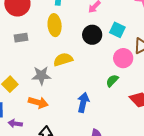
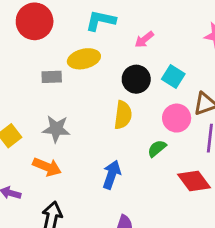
yellow ellipse: (55, 25) -> (84, 59), turned 75
gray rectangle: (21, 38) -> (52, 77), moved
yellow semicircle: (63, 60) -> (123, 115), moved, turned 108

